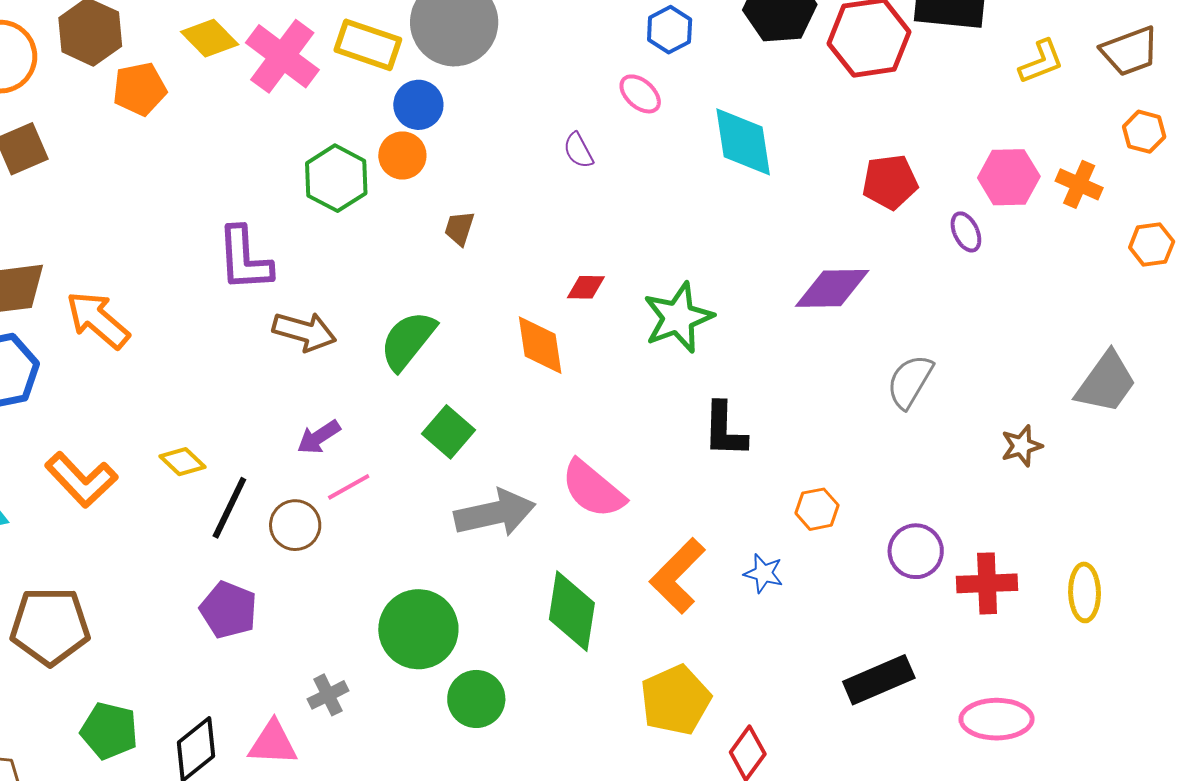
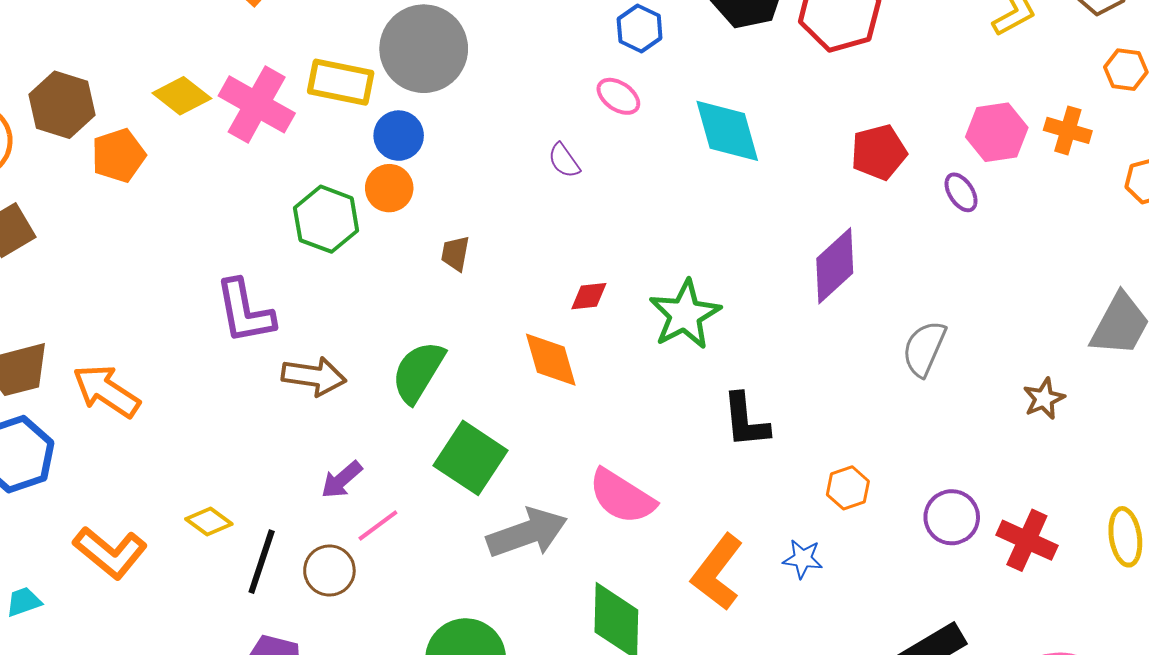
purple diamond: (832, 288) -> (835, 266), turned -34
green square: (449, 432) -> (470, 458), size x1.4
red cross: (987, 583) -> (1027, 540), turned 34

